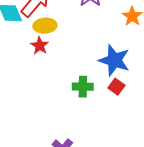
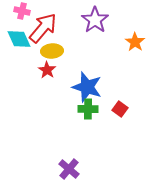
blue star: (114, 60) -> (87, 87), moved

